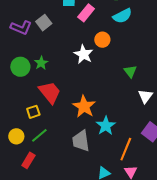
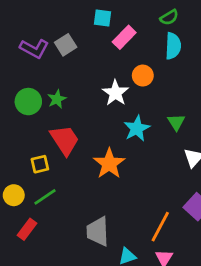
cyan semicircle: (122, 16) -> (173, 46), turned -66
cyan star: (106, 126) -> (137, 128), moved
gray trapezoid: (81, 141) -> (98, 231), moved

